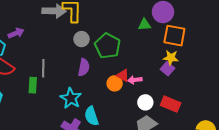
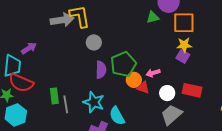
green pentagon: (108, 46) -> (123, 64), moved, turned 30
gray line: (43, 68) -> (66, 104), moved
red triangle: (123, 76) -> (143, 88), moved

